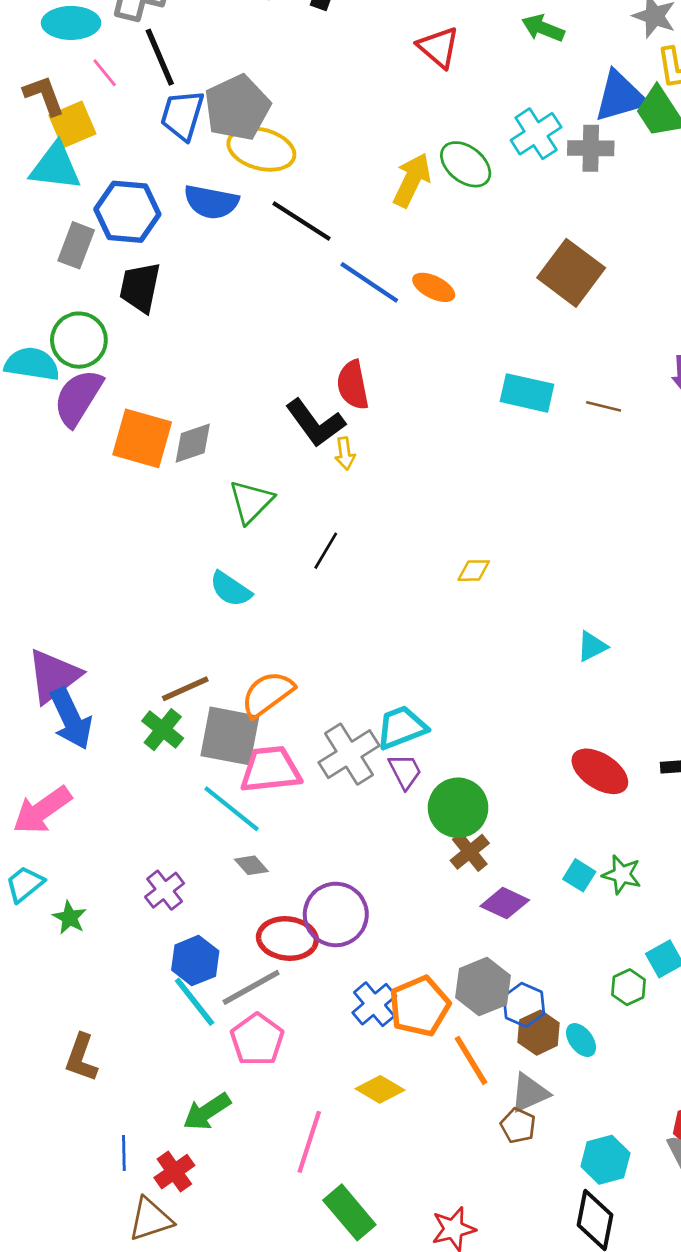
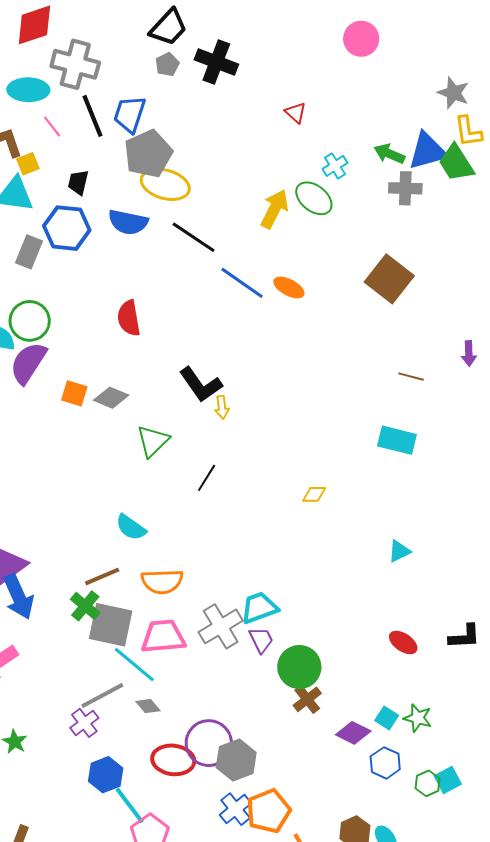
green arrow: (543, 28) -> (389, 154), moved
red triangle: (438, 47) -> (296, 113), size x0.7
blue trapezoid: (182, 115) -> (130, 114), moved
yellow square: (72, 125) -> (28, 164), size x0.7
cyan cross: (536, 134) -> (335, 166), moved, size x0.7
black trapezoid: (140, 287) -> (78, 182), moved, size x0.7
red semicircle: (353, 385) -> (129, 318), moved
cyan rectangle: (527, 393) -> (397, 440), moved
orange square: (142, 438) -> (74, 393), size x0.6
gray diamond: (193, 443) -> (111, 398), turned 40
cyan semicircle: (231, 589) -> (131, 527), moved
orange semicircle: (267, 694) -> (162, 581), turned -147
gray square: (230, 736) -> (111, 625), moved
red ellipse: (600, 771) -> (403, 642), size x0.7
purple diamond: (505, 903) -> (353, 733), moved
gray line: (251, 987) -> (102, 696), moved
gray hexagon: (483, 987) -> (236, 760), moved
green hexagon: (628, 987) -> (428, 783), moved
cyan line: (195, 1002) -> (130, 805), moved
blue hexagon: (524, 1005) -> (385, 763), moved

